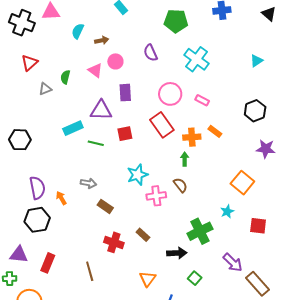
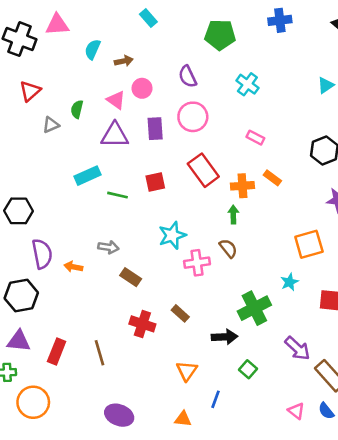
cyan cross: (196, 59) -> (247, 84), size x0.7
pink circle: (170, 94) -> (193, 117), moved
purple triangle: (101, 110) -> (115, 135), moved
black hexagon: (20, 140) -> (19, 211), moved
orange square: (242, 183) -> (309, 244), turned 35
orange arrow: (61, 198) -> (73, 267), turned -48
black hexagon: (37, 220) -> (21, 296), moved
brown line: (90, 271) -> (100, 353), moved

